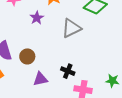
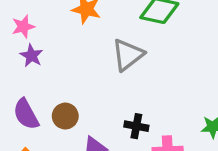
purple star: (37, 18) -> (31, 56), moved

